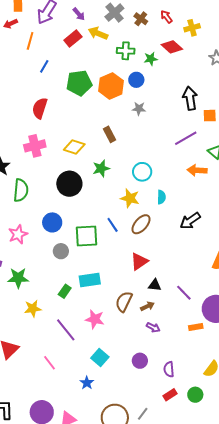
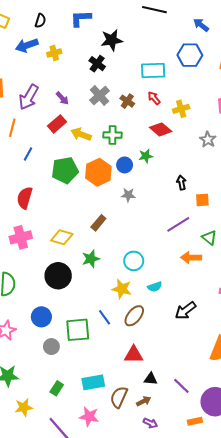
yellow arrow: (98, 33) -> (81, 134), moved
green star: (151, 59) -> (146, 156), moved
black arrow: (190, 98) -> (181, 183), size x0.6
brown rectangle: (110, 134) -> (98, 223), turned 70
cyan semicircle: (161, 197) -> (155, 287), turned 72
red triangle: (139, 261) -> (134, 355), turned 36
cyan rectangle: (90, 280) -> (93, 382), moved

